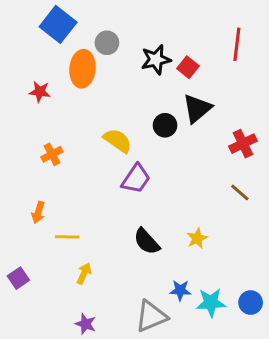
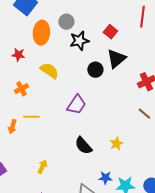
gray circle: (107, 43) -> (66, 22), moved
black star: (156, 60) -> (79, 41), moved
red star: (40, 92) -> (18, 55), moved
yellow semicircle: (118, 141) -> (49, 71), moved
yellow line: (67, 237) -> (31, 117), moved

